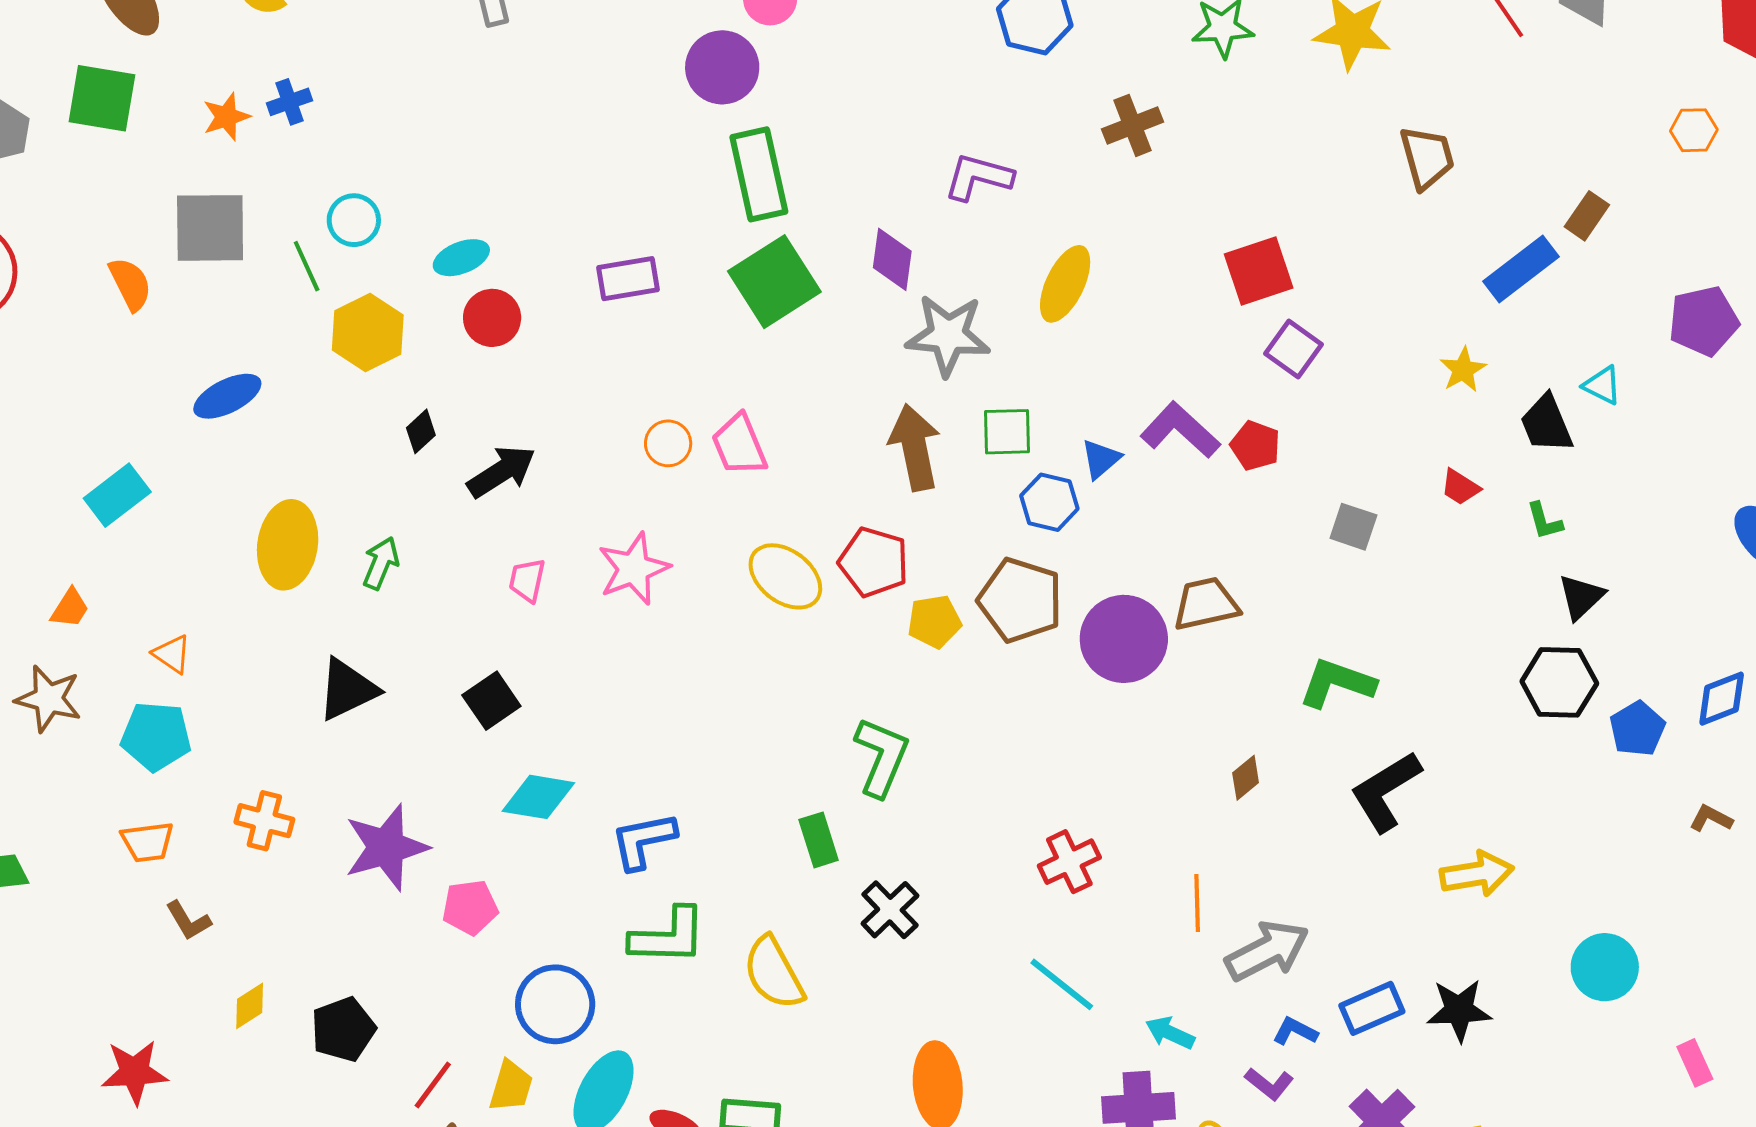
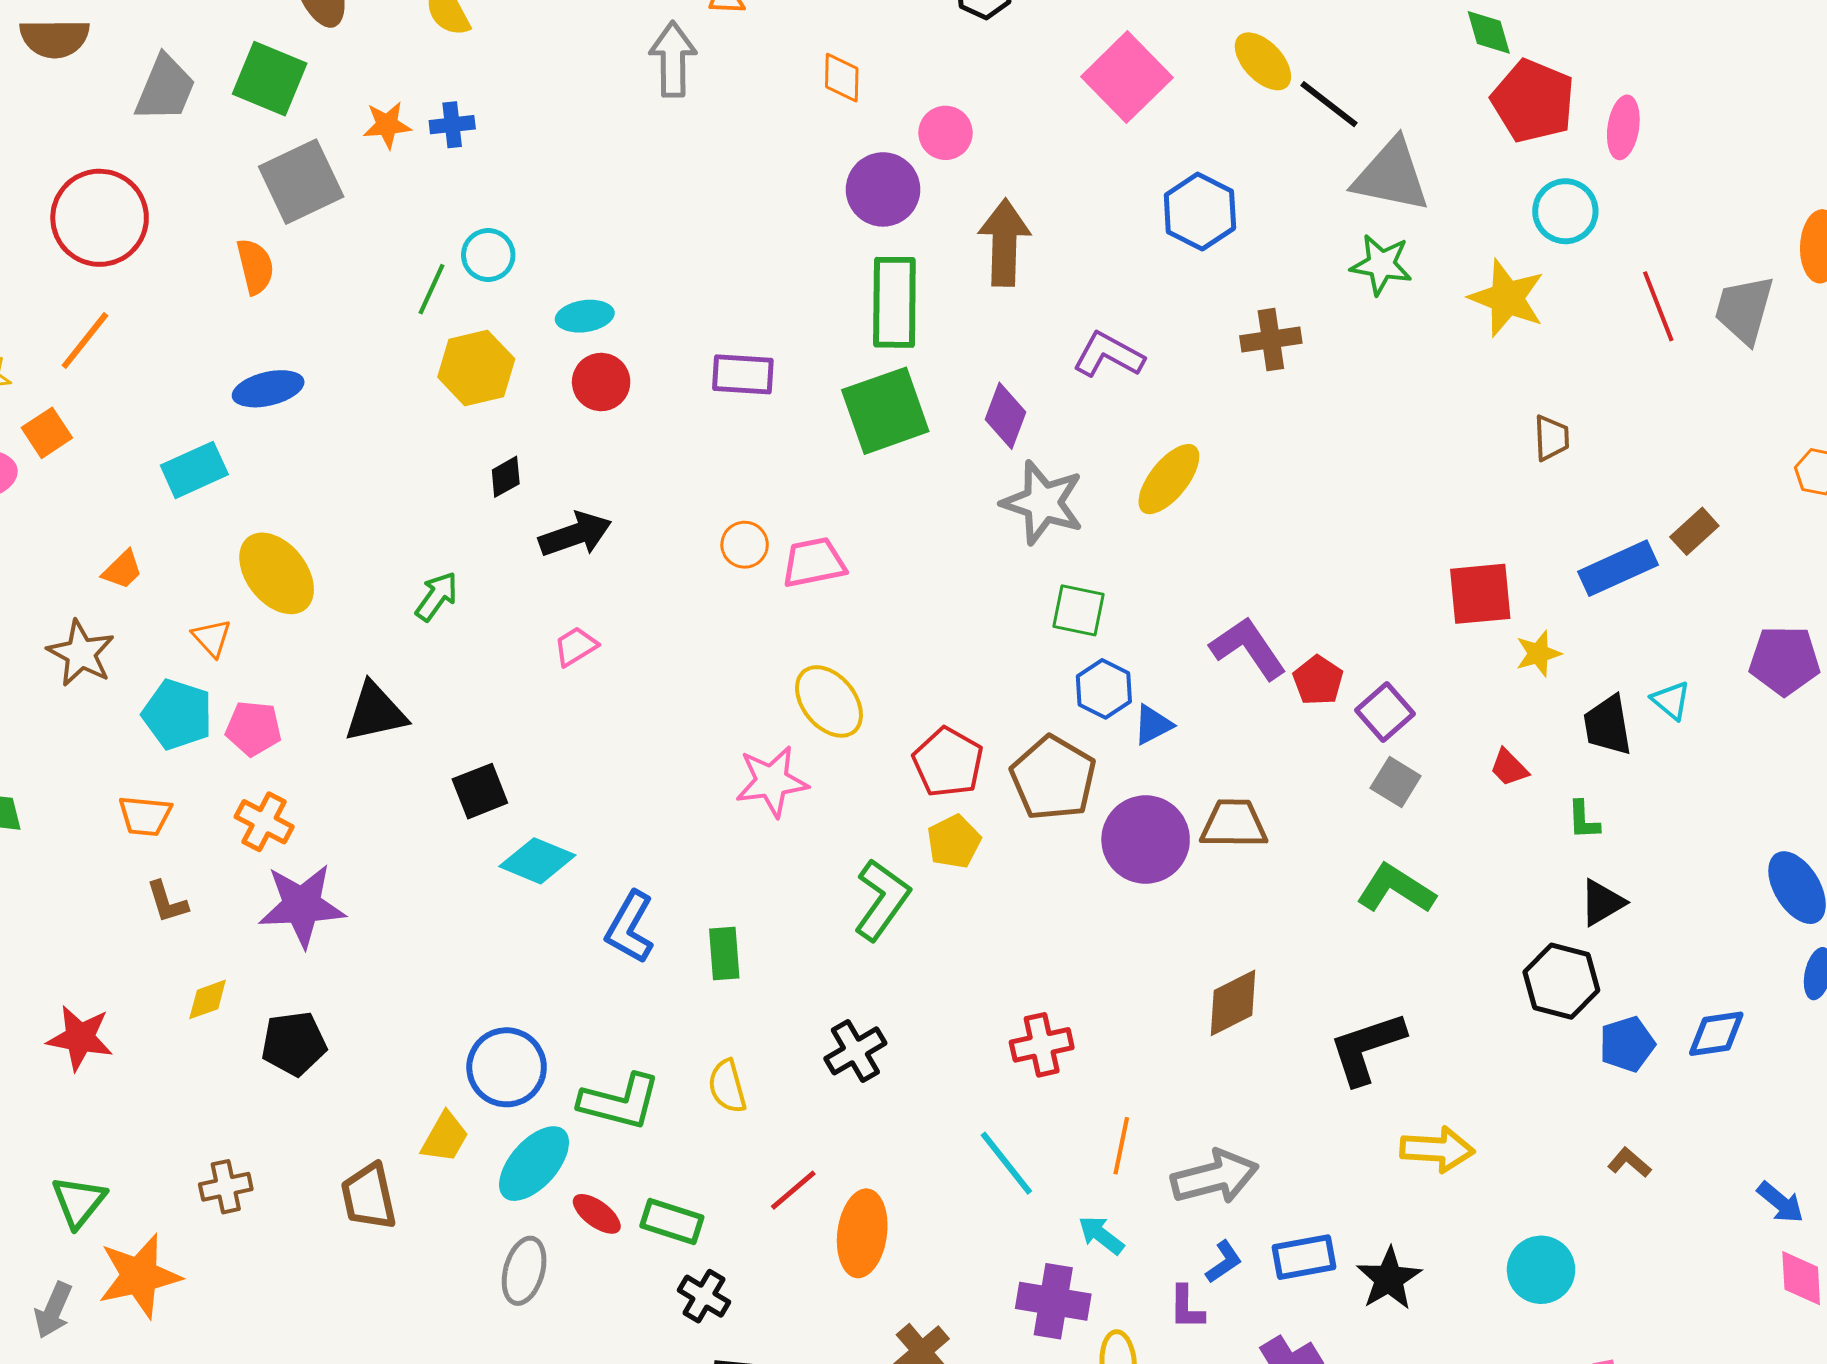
brown trapezoid: (1427, 158) -> (1551, 438), size x0.7
gray square: (210, 228) -> (301, 182), moved, turned -38
green line: (307, 266) -> (432, 289), turned 36
red square: (1259, 271) -> (1480, 594), moved
purple square: (1293, 349) -> (1385, 712), moved
blue ellipse: (227, 396) -> (268, 389), moved
pink trapezoid: (739, 445) -> (814, 563), turned 88
brown arrow: (915, 447) -> (1004, 243), moved
blue triangle: (1101, 459) -> (1153, 725), moved
yellow ellipse: (288, 545) -> (277, 573), moved, turned -60
red pentagon: (874, 562) -> (948, 762), moved
pink star: (634, 569) -> (772, 781), moved
pink trapezoid: (527, 580) -> (576, 646), turned 33
yellow pentagon: (934, 621) -> (954, 842), moved, turned -30
green L-shape: (1337, 683) -> (1396, 889), moved
black square: (491, 701) -> (480, 791), moved
brown diamond: (1246, 778) -> (1233, 1003), size x1.6
brown L-shape: (1711, 818) -> (1629, 1163), moved
green rectangle: (819, 840) -> (724, 953), moved
blue L-shape: (643, 841) -> (630, 927), turned -62
purple star: (386, 847) -> (302, 905), moved
orange line: (1197, 903) -> (1121, 1146), moved
pink pentagon: (470, 907) -> (253, 728), moved
green L-shape: (668, 936) -> (620, 1102), moved
yellow semicircle: (774, 973) -> (727, 1086), size x0.7
black star: (1459, 1010) -> (1389, 1279), turned 30
blue L-shape: (1295, 1031) -> (1224, 1262), turned 105
purple L-shape: (1269, 1084) -> (1187, 1308), turned 39
red line: (433, 1085) -> (793, 1190), moved

